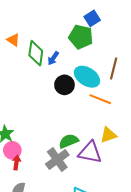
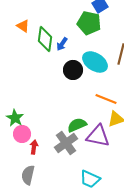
orange line: (100, 99) -> (106, 99), moved
red arrow: (16, 163) -> (34, 147), moved

